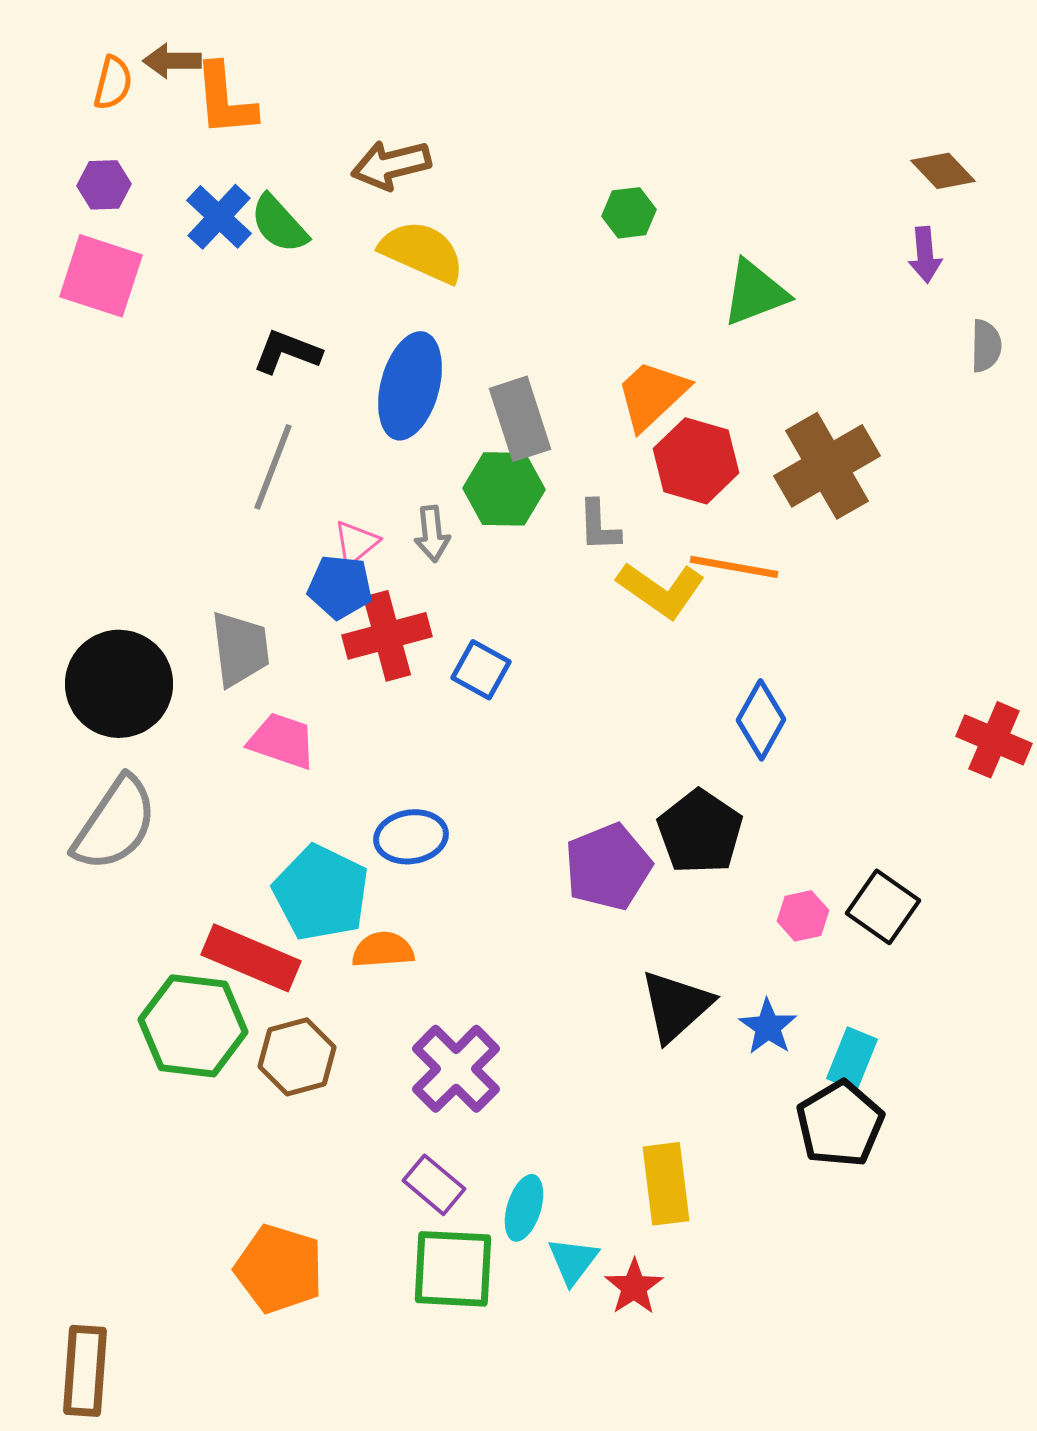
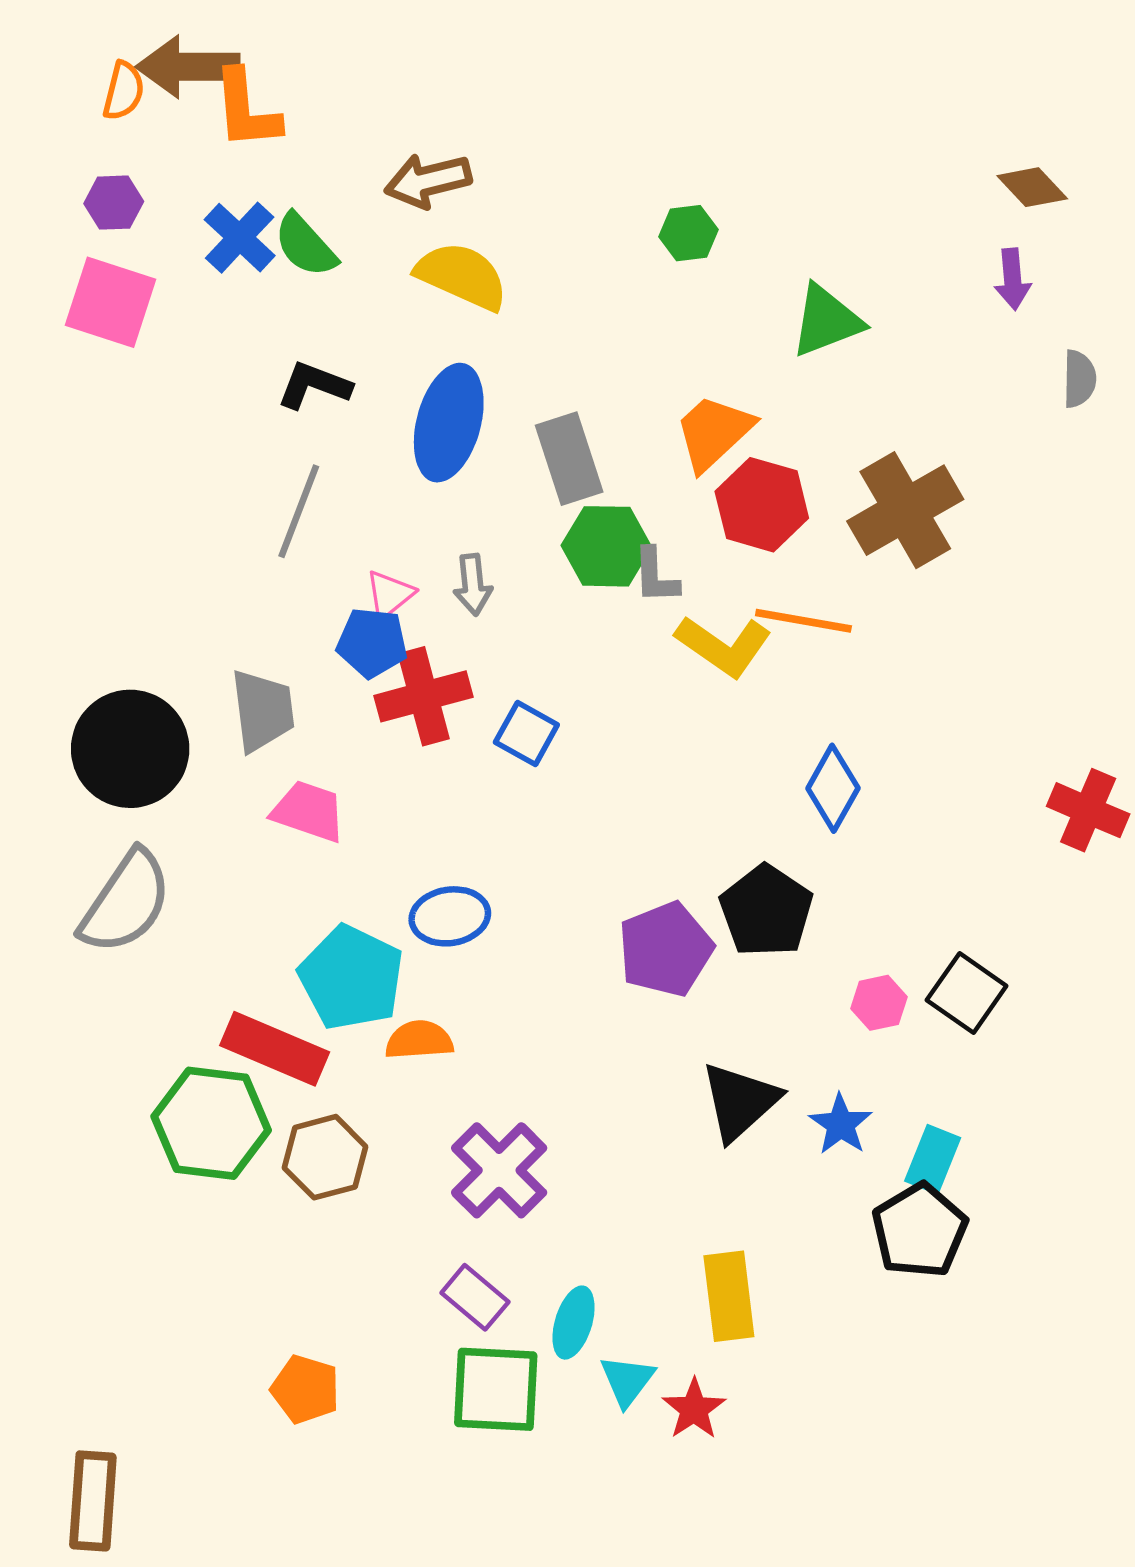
brown arrow: (172, 61) -> (188, 67), size x1.6
green hexagon: (504, 489) -> (606, 546), moved
orange pentagon: (279, 1269) -> (305, 1389), size x0.7

